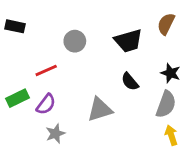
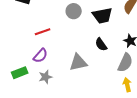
gray circle: (75, 41) -> (74, 11), moved
green rectangle: (18, 98) -> (20, 73), moved

